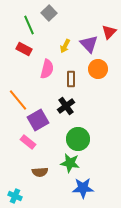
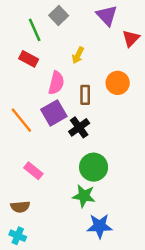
purple triangle: (89, 44) -> (107, 16), moved
purple square: (38, 120) -> (54, 113), moved
brown semicircle: (40, 172) -> (20, 207), moved

